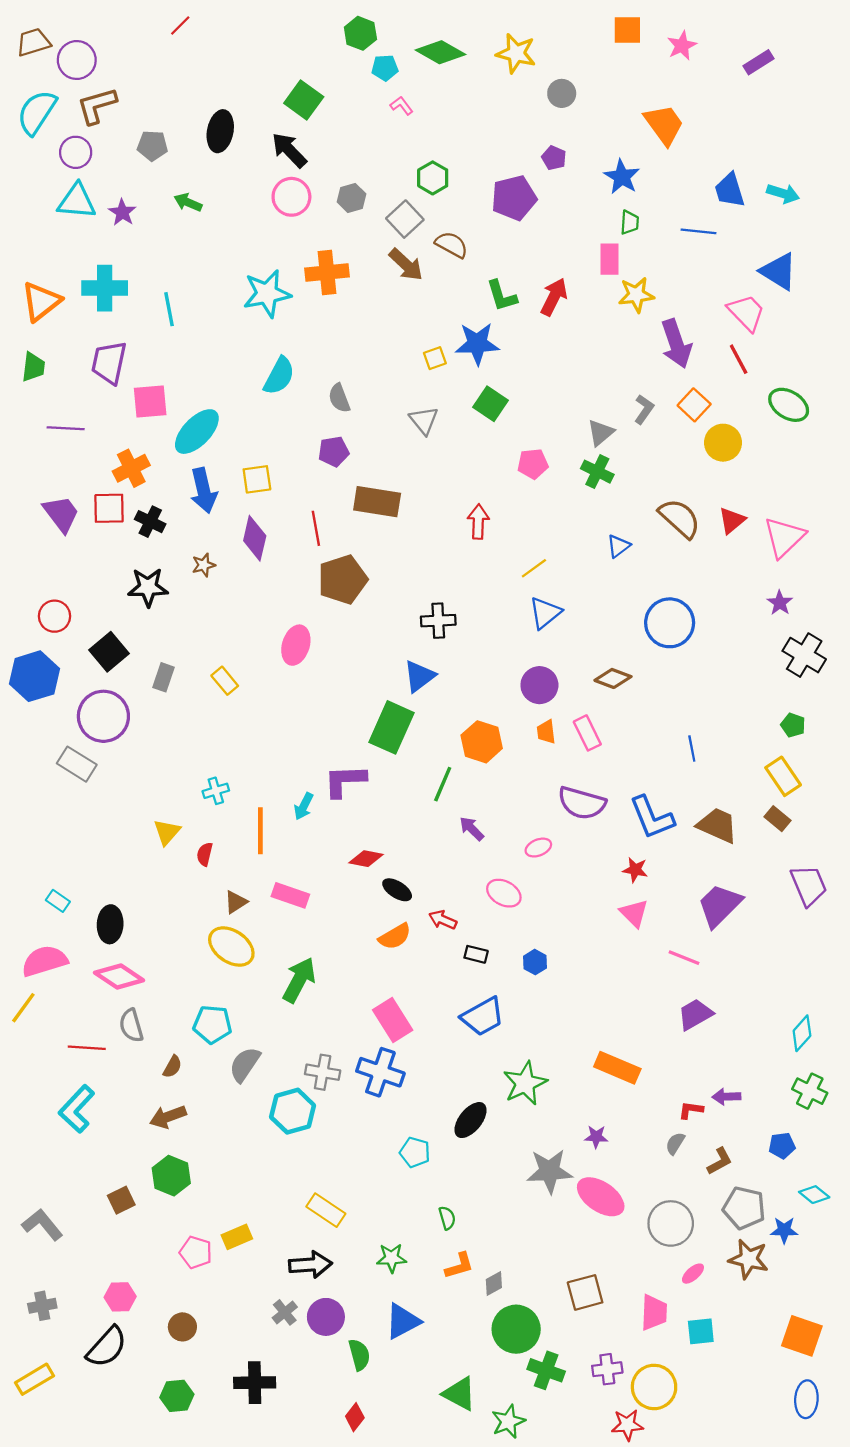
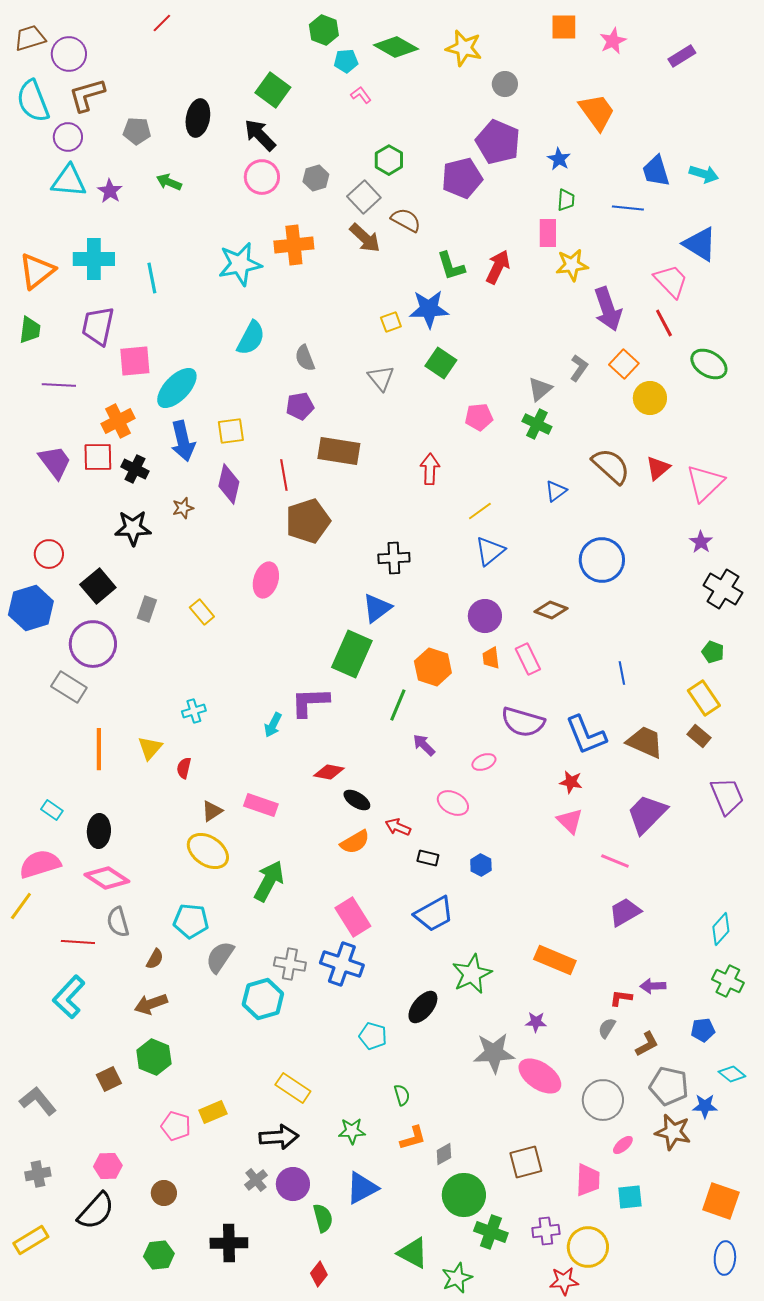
cyan semicircle: (37, 112) -> (33, 101), turned -54
purple pentagon: (554, 158) -> (498, 142), size x2.0
blue star: (622, 177) -> (559, 159), size x0.7
orange line: (260, 831) -> (99, 749), moved

